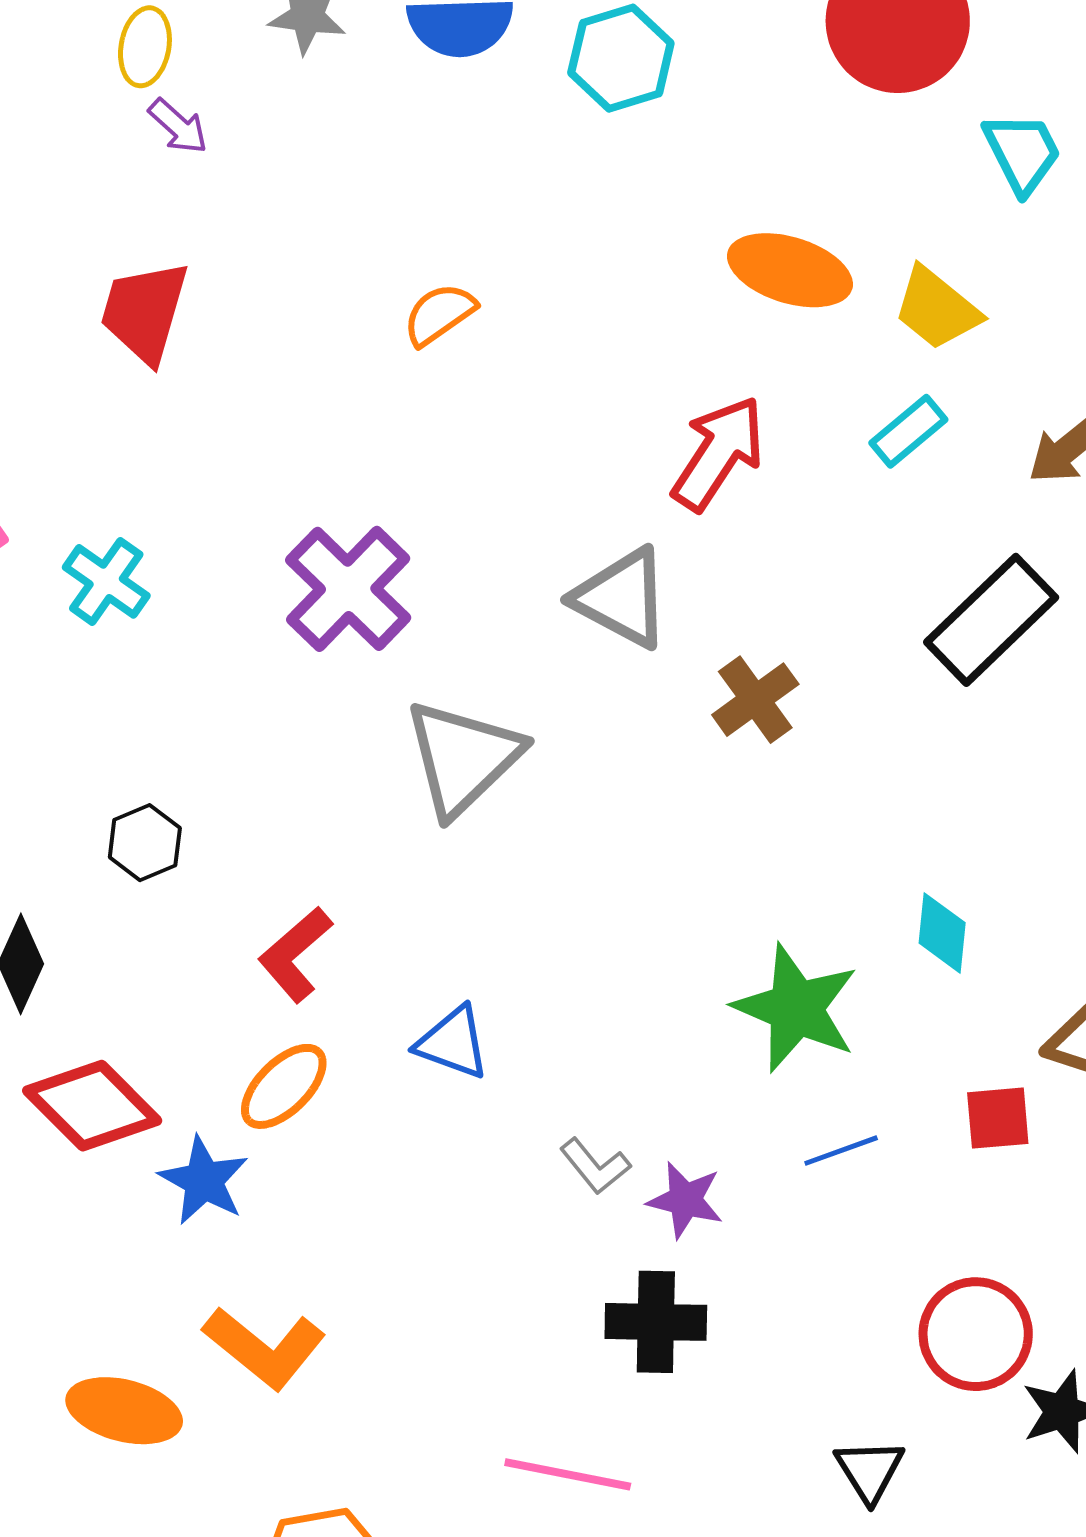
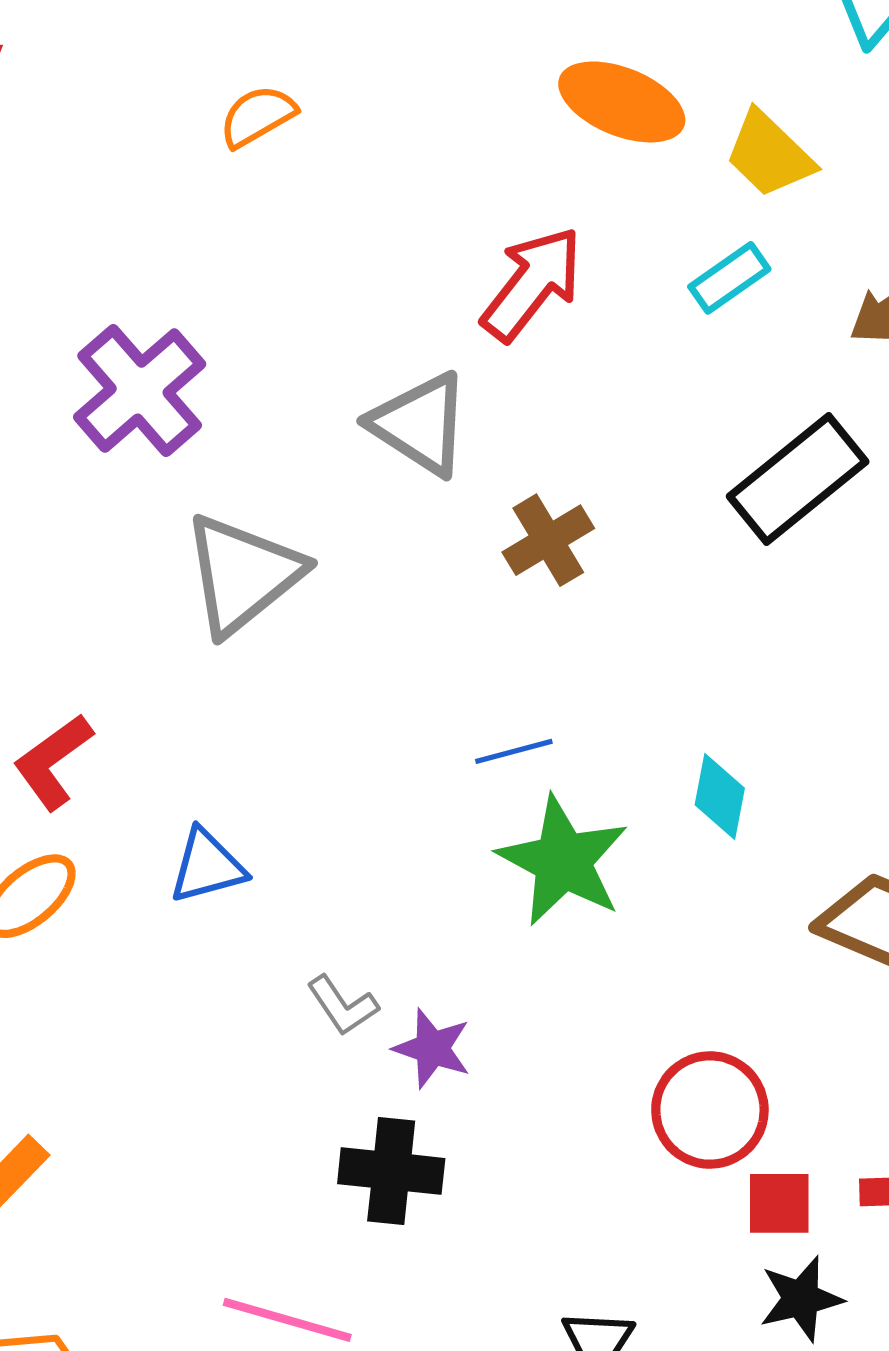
blue triangle: (453, 1043) -> (207, 866), turned -40
red square: (998, 1118) -> (779, 1203), moved
blue line: (841, 1151) -> (514, 751), moved
red circle: (976, 1334) -> (710, 1110), moved

